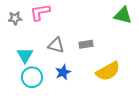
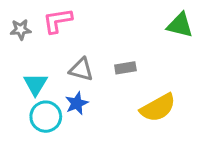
blue star: (63, 72) -> (77, 103), moved

